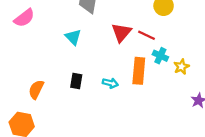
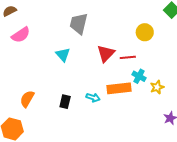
red line: (146, 35) -> (128, 57), turned -35
orange rectangle: (139, 71) -> (119, 88), turned 75
black rectangle: (76, 81) -> (65, 102), moved

